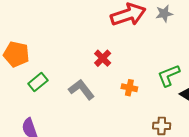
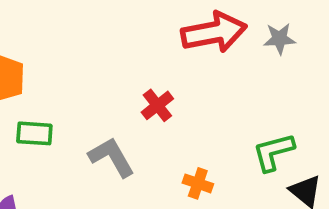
green rectangle: (38, 82) -> (34, 133), turned 36
orange cross: (129, 88) -> (198, 183), moved

